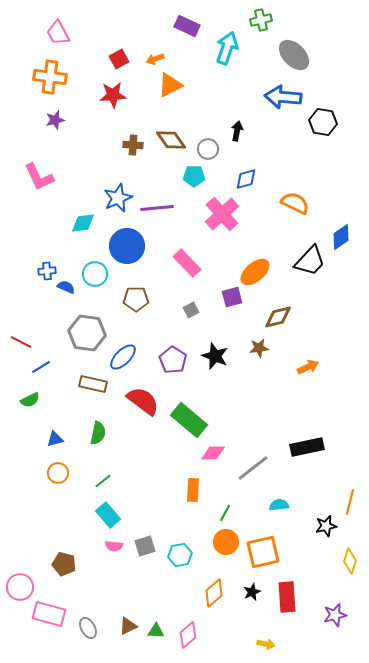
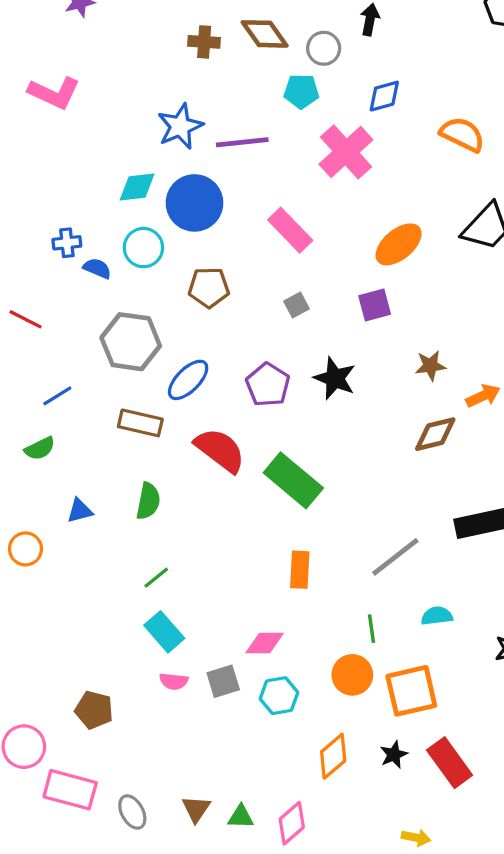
pink L-shape: (39, 177) -> (54, 93), turned -40
cyan diamond: (83, 223) -> (137, 187), moved
purple square: (232, 297) -> (375, 305), moved
brown diamond: (278, 317) -> (435, 434), moved
red line: (21, 342) -> (25, 319), moved
brown star: (259, 348) -> (430, 366), moved
pink diamond: (213, 453) -> (265, 643), moved
orange circle: (58, 473) -> (25, 549), moved
orange rectangle: (193, 490) -> (300, 570), moved
green line: (225, 513) -> (371, 629), moved, turned -36
red rectangle: (287, 597) -> (450, 763), turned -32
brown triangle: (128, 626) -> (196, 809), turned -30

